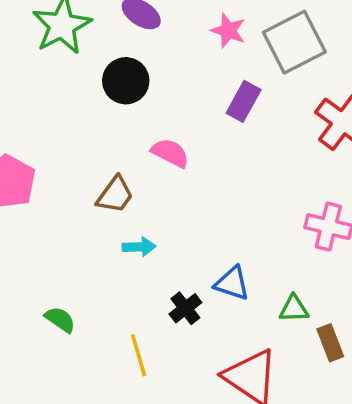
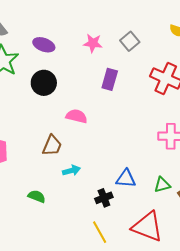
gray square: (294, 42) -> (130, 41), size x0.6
black cross: (185, 308) -> (104, 198), turned 30
green semicircle: (60, 320) -> (37, 196), moved
yellow line: (139, 355) -> (100, 232), moved

